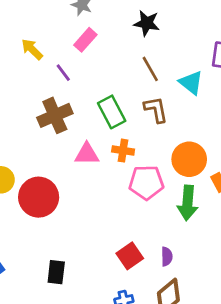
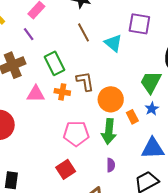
purple line: (63, 73) -> (29, 34), moved
brown L-shape: (156, 110) -> (85, 81), moved
pink pentagon: (146, 182) -> (76, 134), moved
purple semicircle: (167, 257) -> (111, 165), moved

